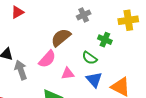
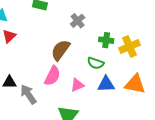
yellow cross: (128, 20) -> (130, 46), moved
blue triangle: (94, 80) -> (106, 84), turned -36

